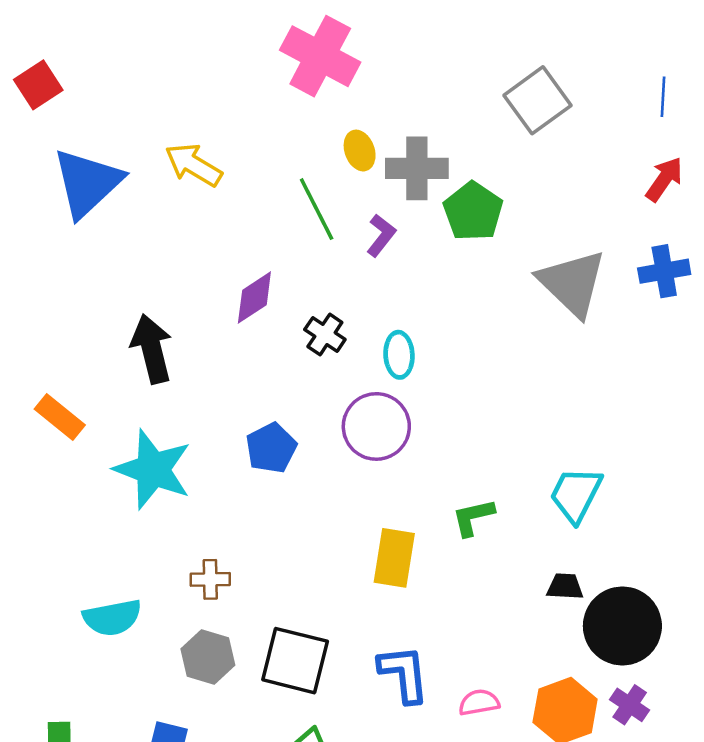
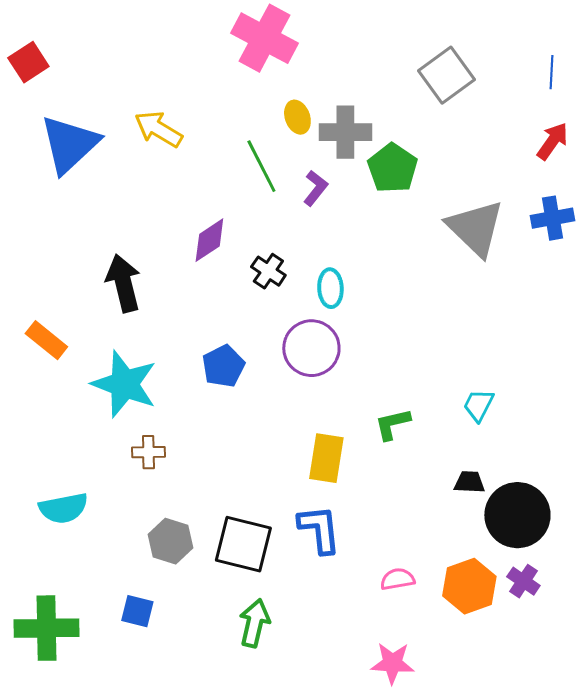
cyan trapezoid: (576, 495) -> (478, 405), size x0.7
brown cross: (210, 579) -> (148, 452), moved
cyan semicircle: (112, 618) -> (63, 508), moved
blue L-shape: (404, 674) -> (319, 529), moved

